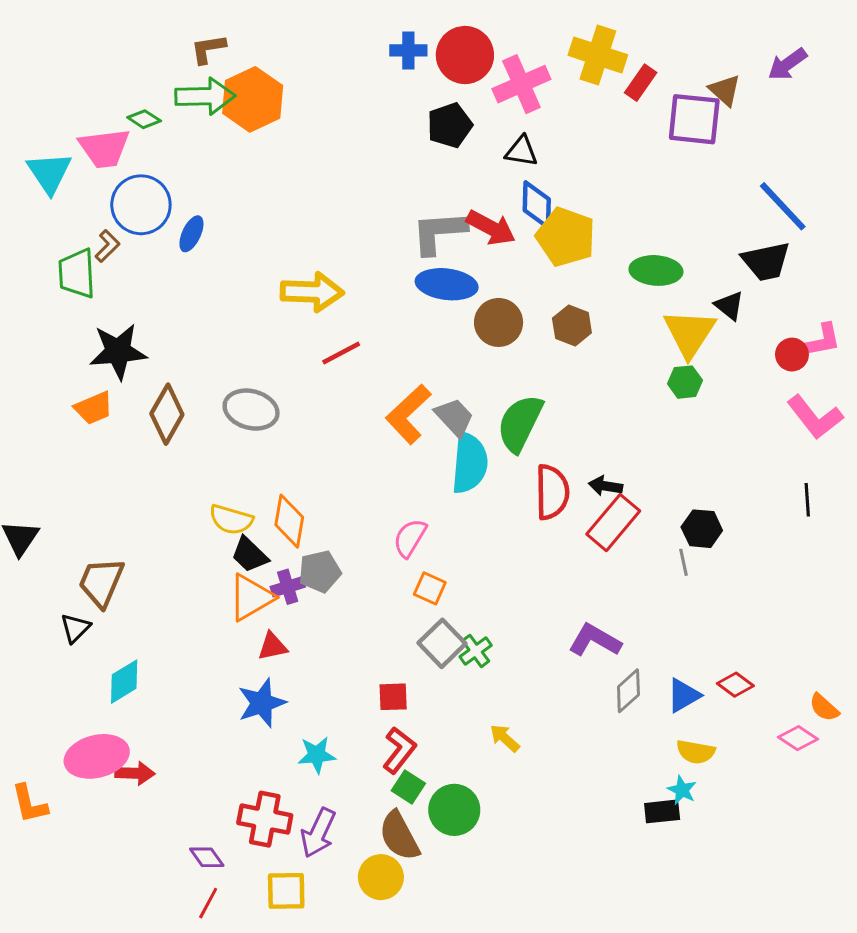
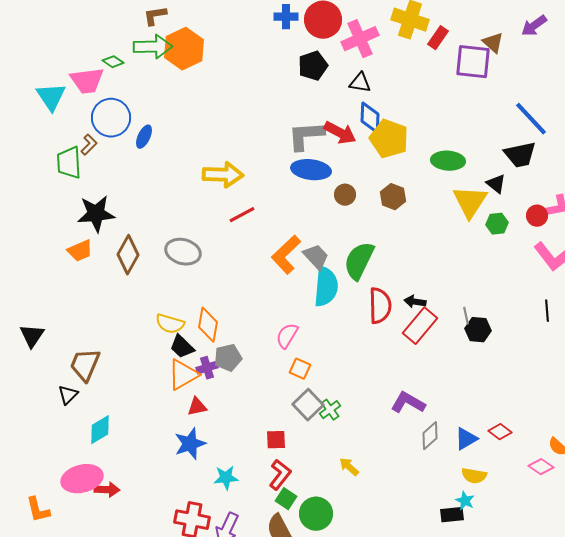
brown circle: (499, 322) -> (345, 195), size x0.7
green hexagon: (685, 382) -> (497, 224), moved
gray line: (683, 562) -> (466, 316), moved

